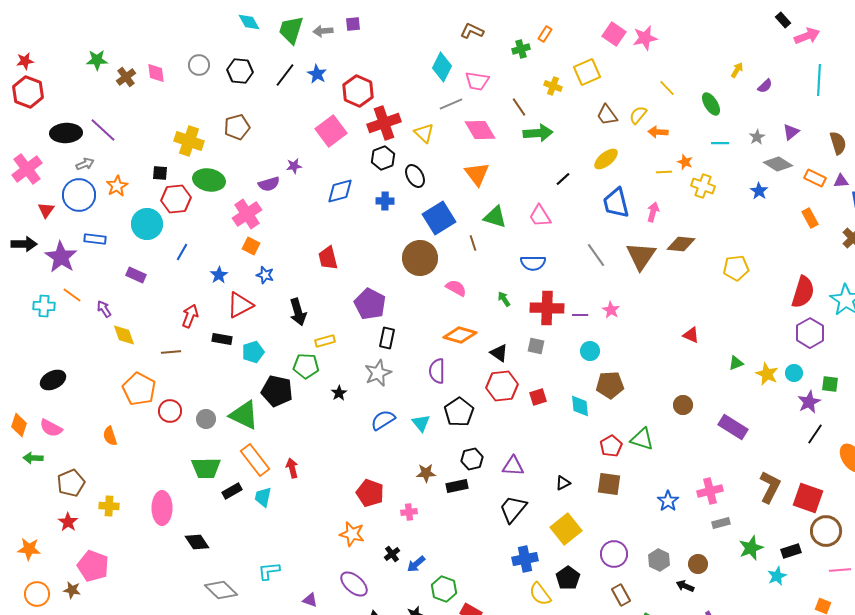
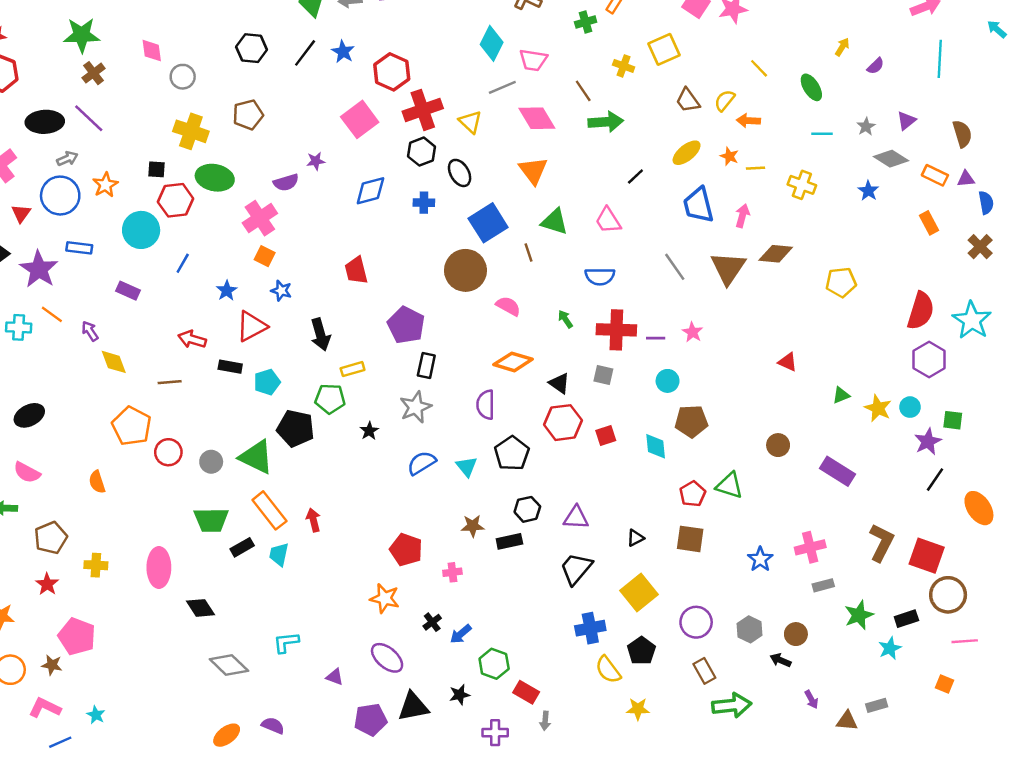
green star: (97, 60) -> (82, 35), size x1.4
gray circle: (199, 65) -> (183, 77), moved
brown cross: (126, 77) -> (93, 73), moved
orange star: (685, 162) -> (729, 156), moved
red arrow: (190, 316) -> (192, 339), turned -95

